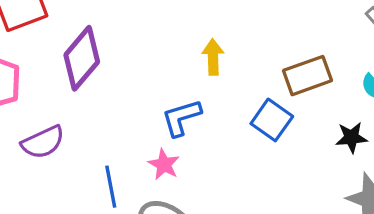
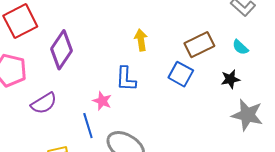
blue L-shape: (181, 118) -> (126, 79), turned -64
pink star: (164, 164) -> (102, 101), moved

